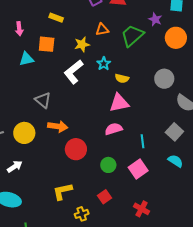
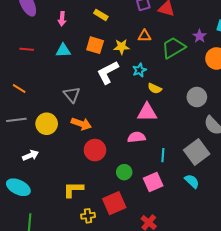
orange square: (47, 44) -> (95, 45), moved
gray square: (174, 132) -> (197, 152), size x1.4
red square: (105, 197) -> (114, 203), size x1.6

